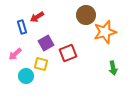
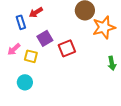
yellow square: (41, 64) -> (31, 56), moved
cyan circle: (26, 76) -> (25, 82), moved

